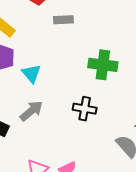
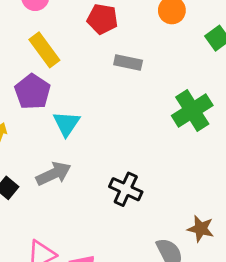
green cross: (103, 65) -> (192, 110), moved, turned 36

